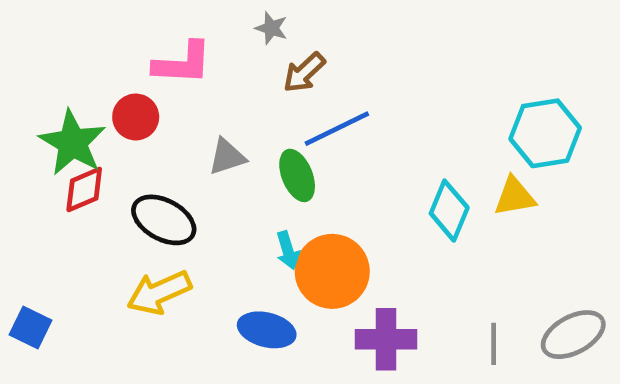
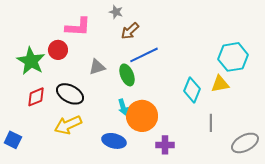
red diamond: (84, 189) -> (36, 97), moved
purple cross: (386, 339) -> (165, 145), size x0.7
gray line: (494, 344) -> (211, 123), moved

